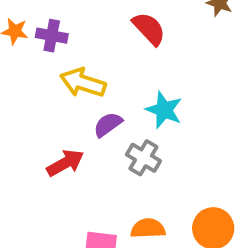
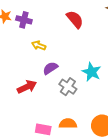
yellow arrow: (83, 83) -> (39, 45), size x0.6
cyan star: (164, 110) -> (91, 72), moved

